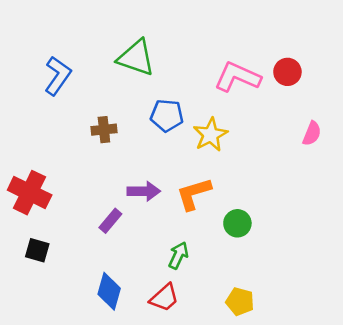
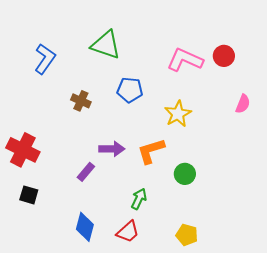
brown cross: (104, 130) -> (81, 101), turned 30
yellow star: (210, 135) -> (178, 114), moved

